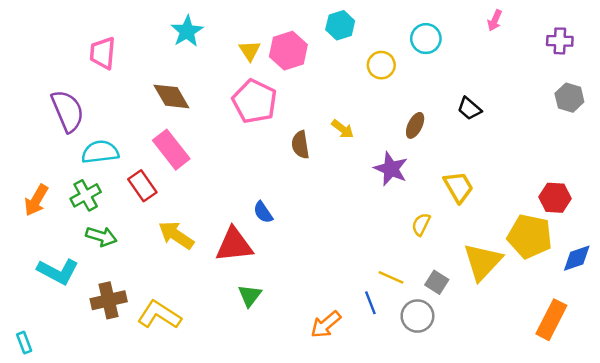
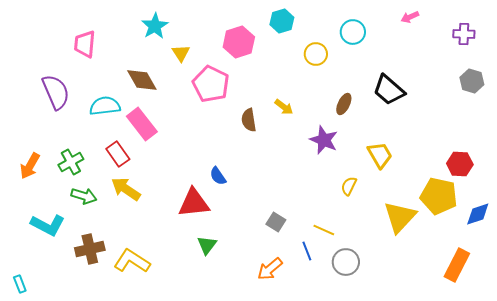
pink arrow: (495, 20) -> (410, 17), turned 42
yellow triangle: (250, 51) -> (181, 53), moved
black trapezoid: (469, 109) -> (389, 90), size x1.6
cyan semicircle: (100, 152) -> (105, 106), moved
yellow arrow: (176, 235) -> (126, 189), moved
gray square: (437, 282) -> (276, 222), moved

